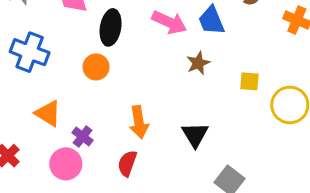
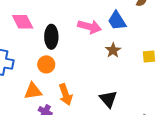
orange triangle: (48, 113) -> (33, 91), moved, turned -30
orange arrow: (139, 122) -> (66, 95), moved
black triangle: (195, 135) -> (108, 99), moved

